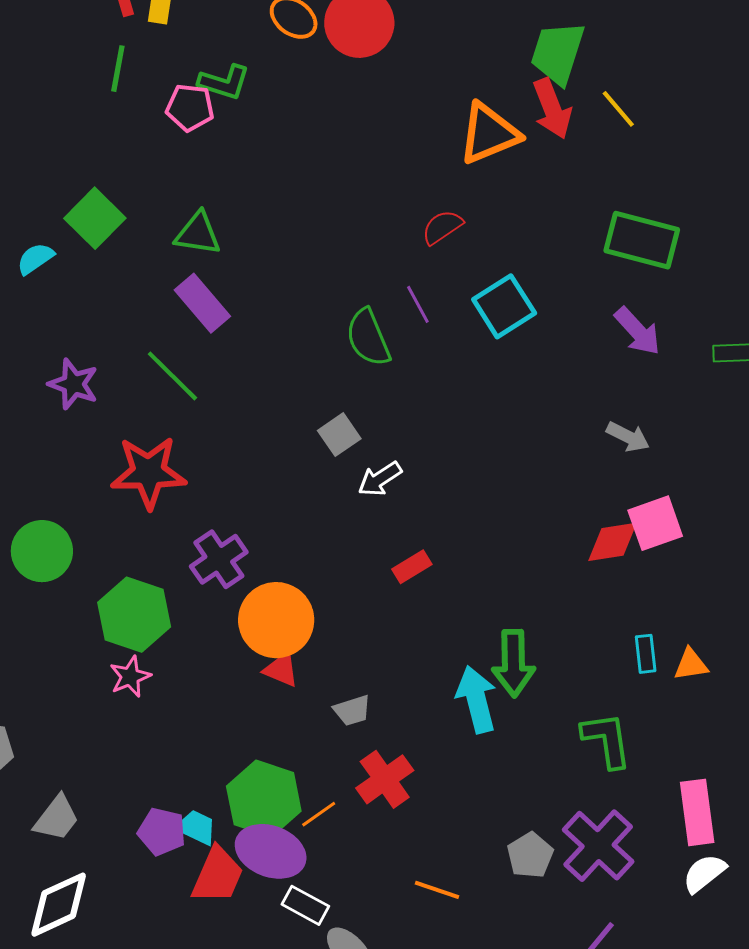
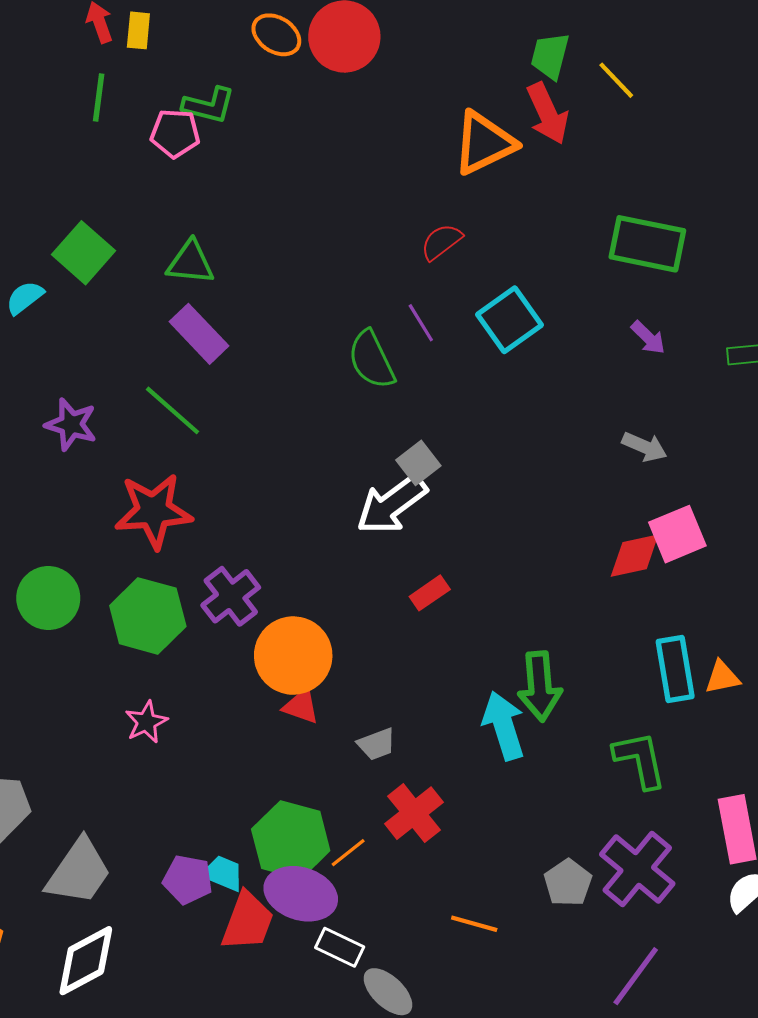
green trapezoid: (558, 53) -> (550, 56), size x0.7
yellow line: (618, 109) -> (616, 80), moved
purple arrow: (637, 331) -> (648, 338), size x0.7
gray square: (339, 435) -> (418, 463), moved
white arrow: (380, 479) -> (392, 504), size x1.6
green hexagon: (134, 615) -> (148, 616), moved
cyan rectangle: (646, 654) -> (675, 669), size x1.6
gray trapezoid: (57, 818) -> (79, 872), size x1.4

